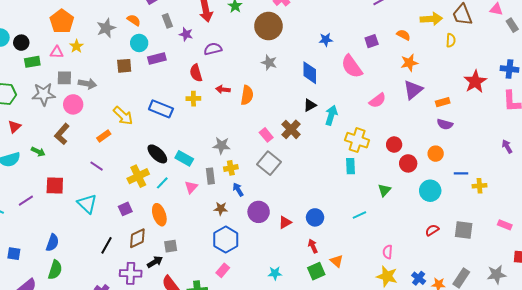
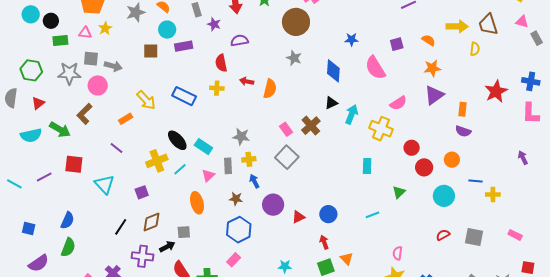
orange rectangle: (443, 102) -> (462, 109), turned -72
yellow cross: (357, 140) -> (381, 129), moved
green arrow: (38, 152) -> (60, 130), size x1.5
orange ellipse: (159, 215) -> (197, 203), moved

